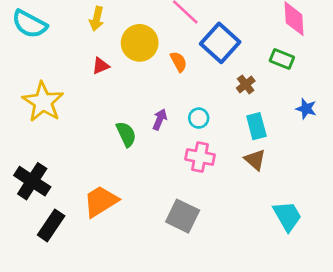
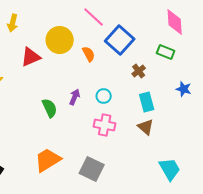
yellow arrow: (97, 19) -> (13, 23), moved
red triangle: (101, 66) -> (31, 57), size x1.5
orange trapezoid: (101, 201) -> (48, 160), moved

